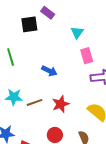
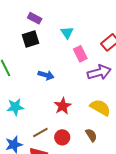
black square: (29, 24) -> (31, 39), moved
brown line: (35, 102) -> (40, 133), moved

